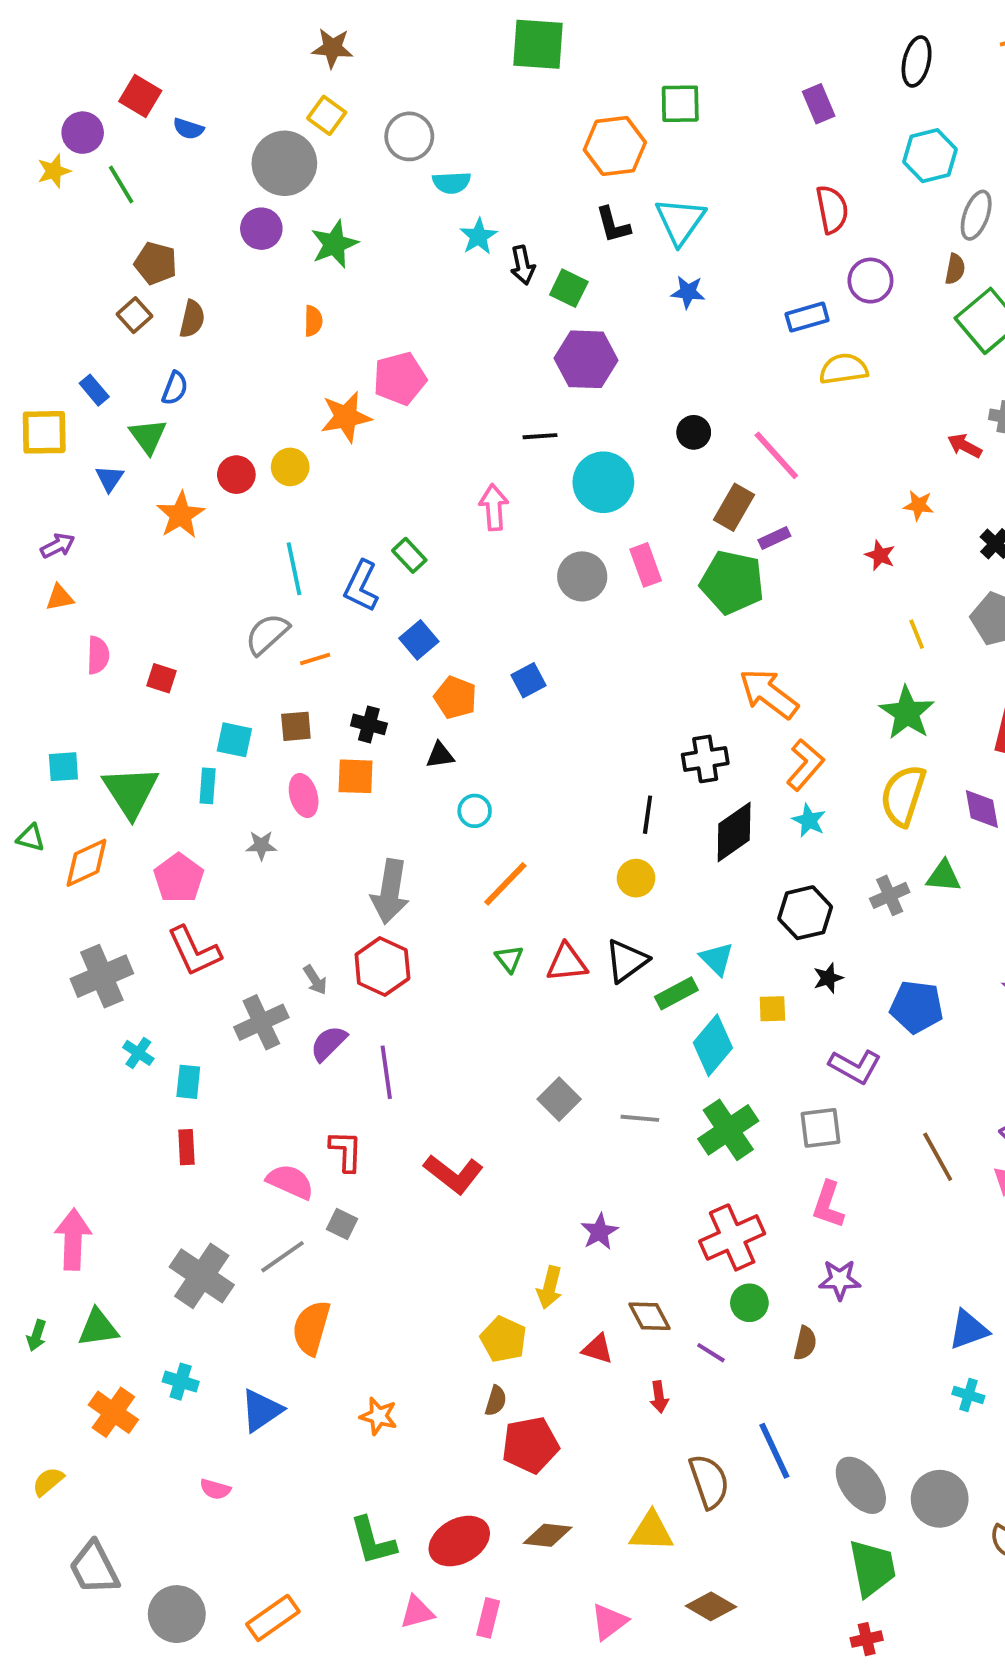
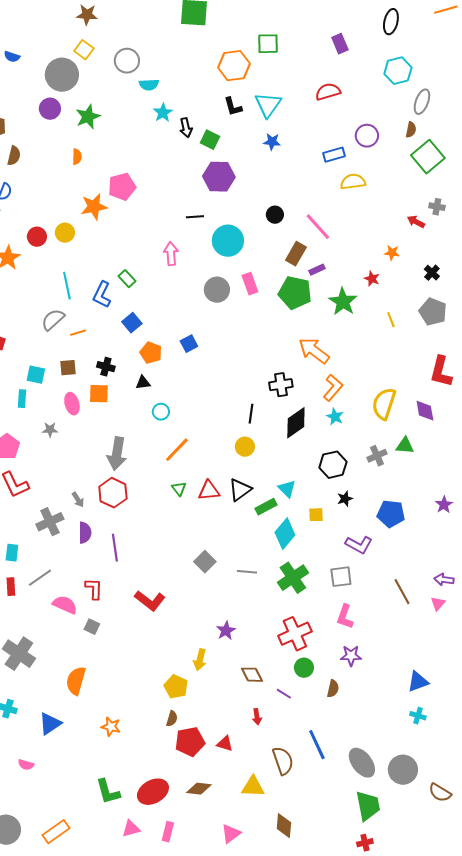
red semicircle: (832, 209) -> (328, 92), moved, turned -95
green star: (907, 713) -> (343, 302), moved
purple semicircle: (329, 1043) -> (85, 533), turned 135
gray line: (282, 1257) -> (40, 578), moved
red triangle: (598, 1349) -> (225, 744), moved
brown diamond: (711, 1606) -> (284, 826), turned 65

